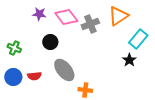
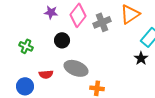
pink diamond: (66, 17) -> (78, 15), turned 75
gray ellipse: (64, 70) -> (76, 68), turned -30
blue circle: (13, 77) -> (25, 86), moved

